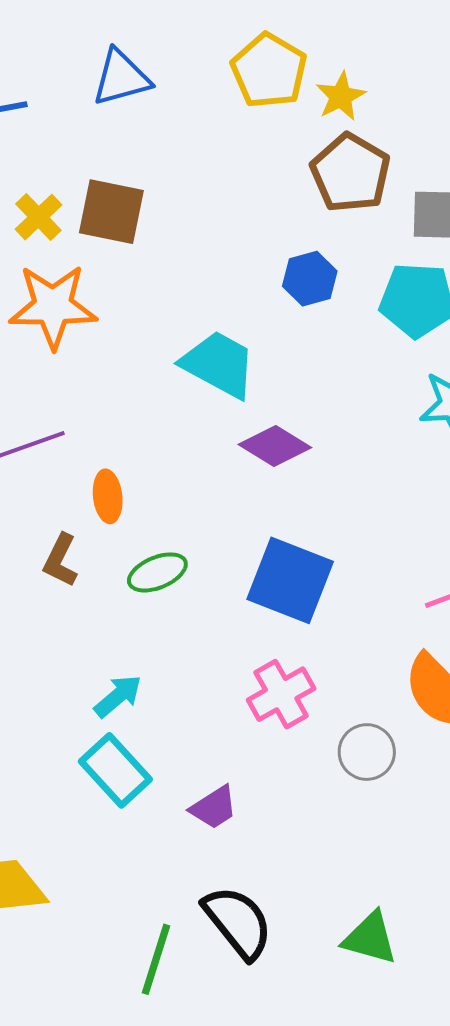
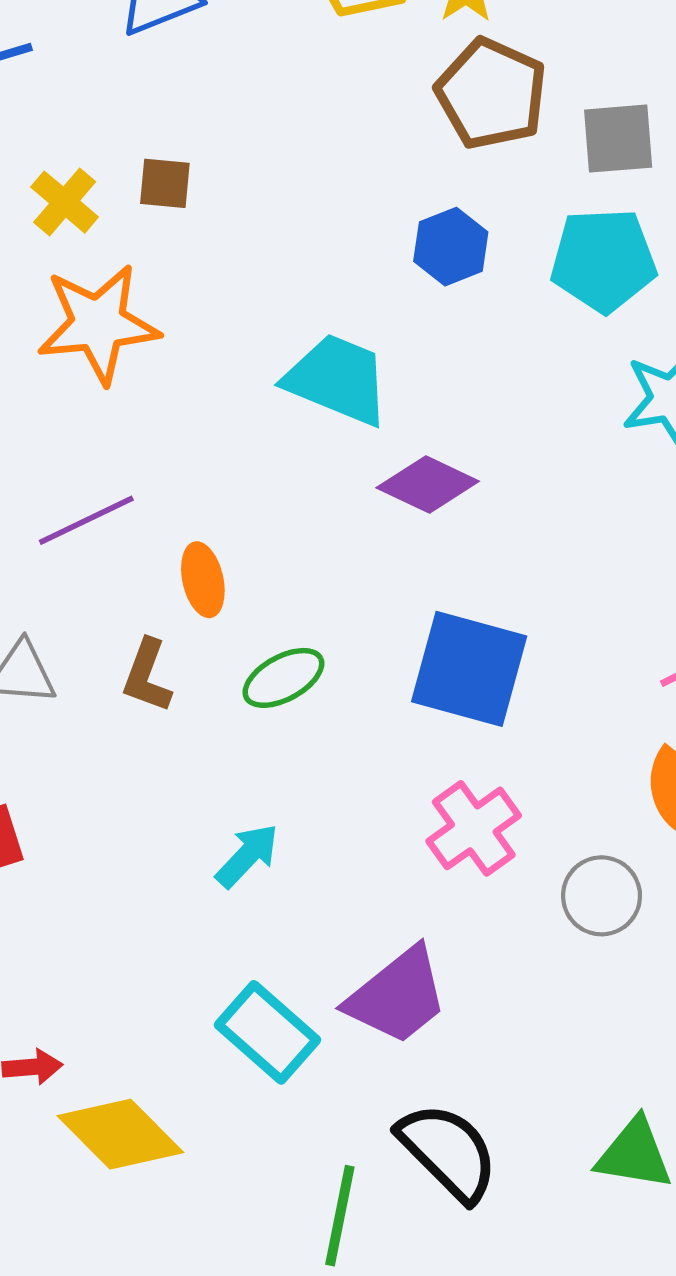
brown square: (111, 212) -> (165, 183), size x0.6
cyan rectangle: (115, 770) -> (267, 1032), moved
purple trapezoid: (214, 807) -> (397, 996), size x1.6

